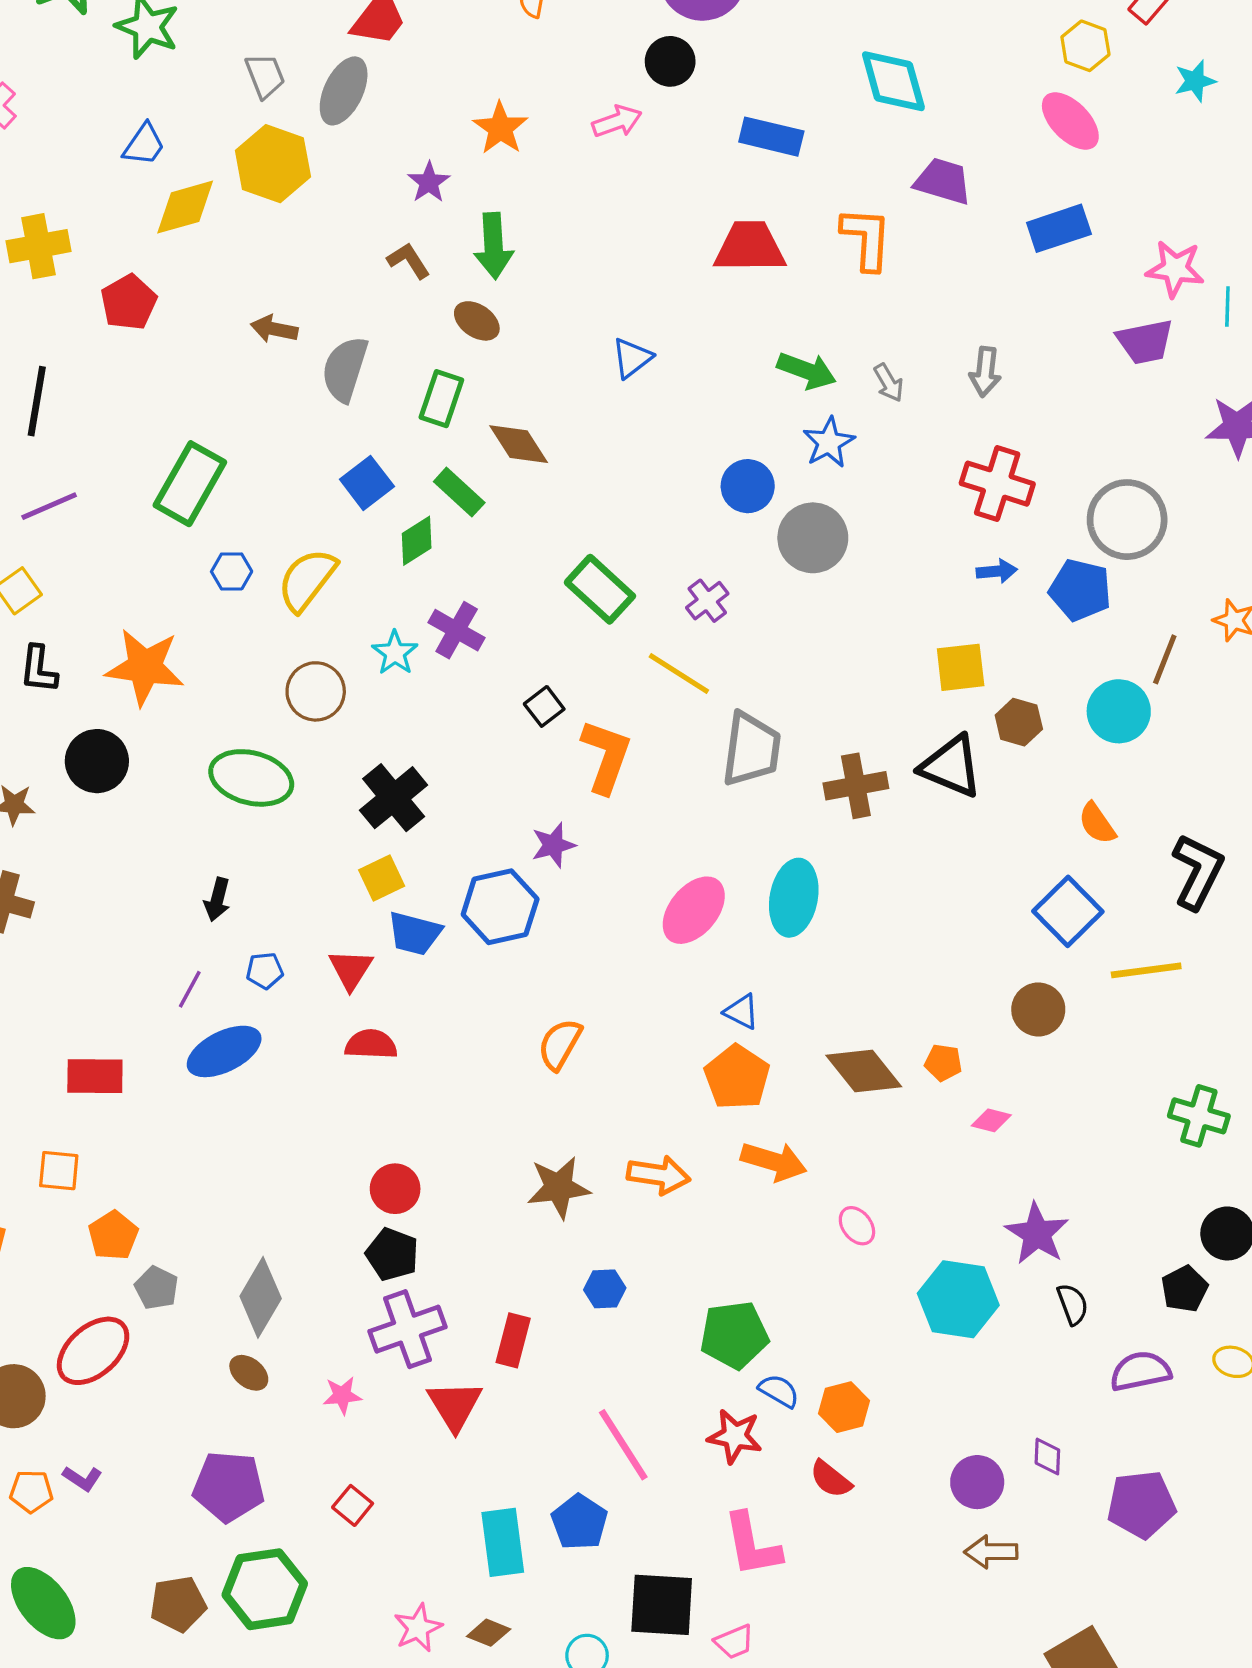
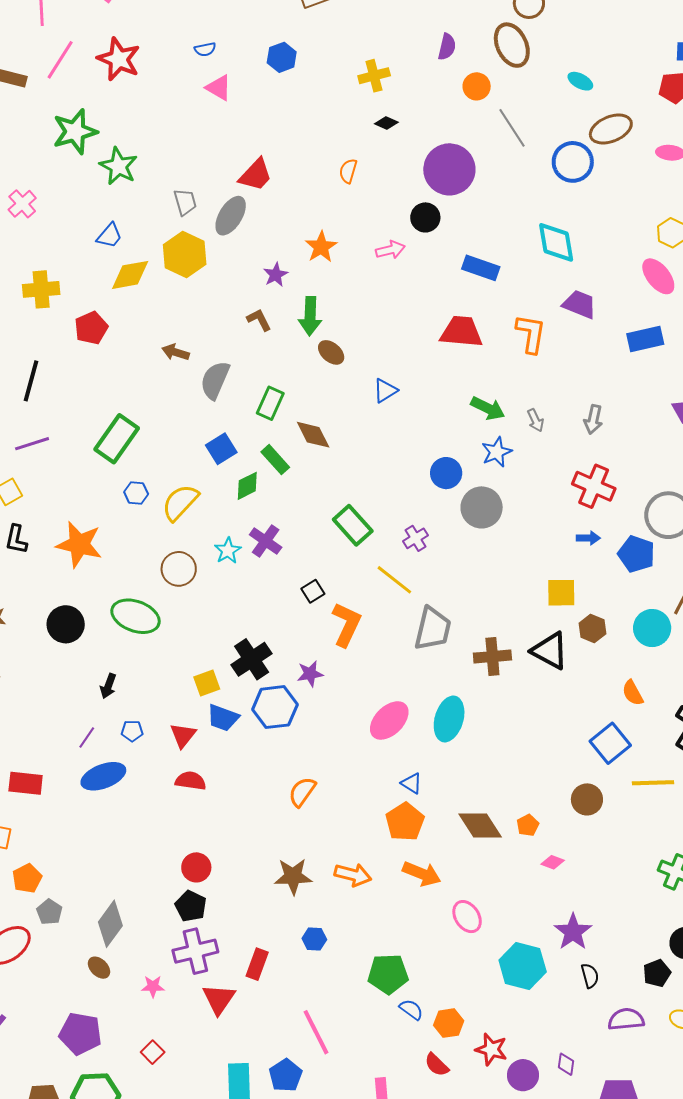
brown ellipse: (477, 321) -> (331, 352), moved
black circle: (97, 761) -> (66, 624), moved
black cross: (394, 798) -> (252, 659), moved
orange pentagon: (943, 1063) -> (528, 825), turned 30
pink ellipse: (857, 1226) -> (467, 917), size x1.4
red star: (735, 1436) -> (491, 1049), moved

